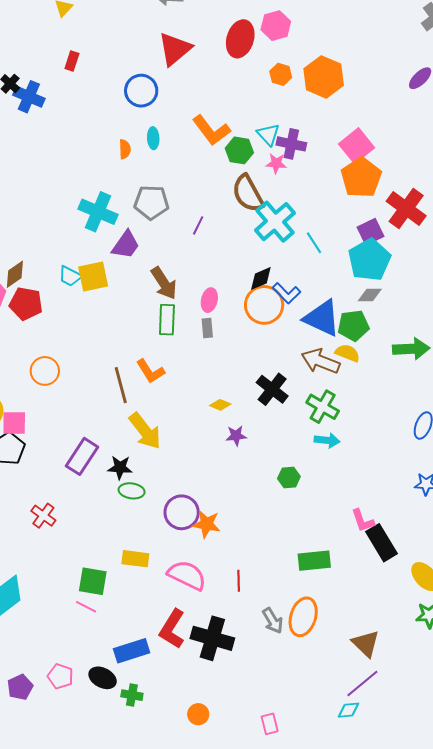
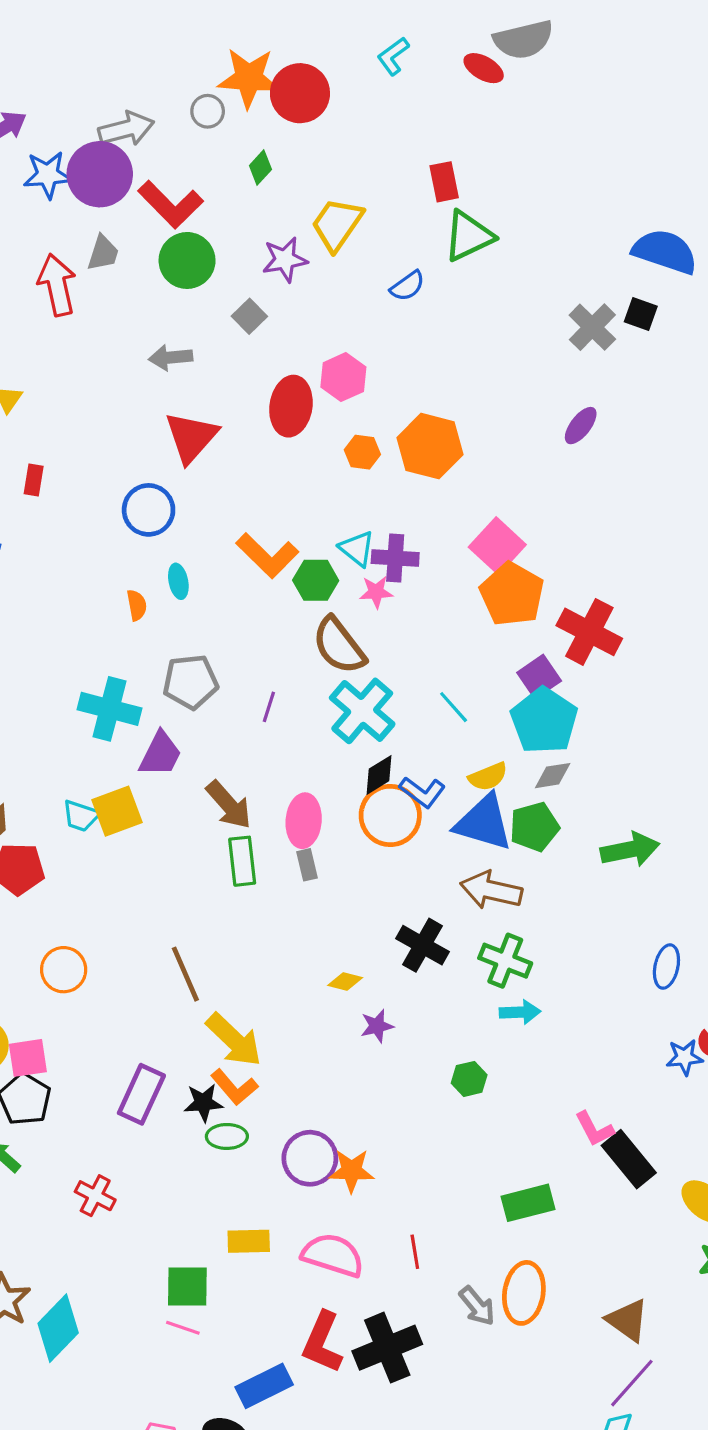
cyan cross: (275, 222) -> (362, 711), moved
pink ellipse: (209, 300) -> (304, 821), size x1.4
yellow semicircle: (347, 353) -> (488, 777), moved, turned 145
orange L-shape: (150, 371) -> (234, 1087), moved
black cross: (212, 638) -> (387, 1348), turned -30

